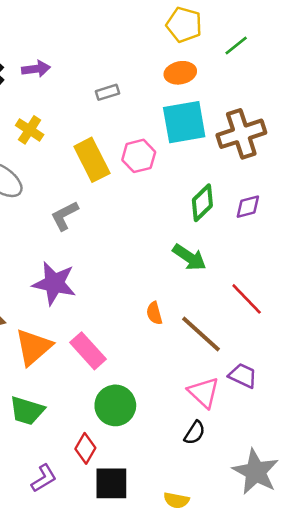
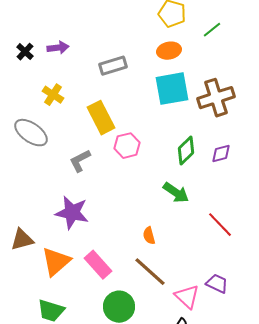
gray rectangle: (107, 92) -> (113, 66), size x1.5
pink hexagon: (139, 156) -> (127, 146), moved
brown line: (201, 334) -> (150, 272), moved

